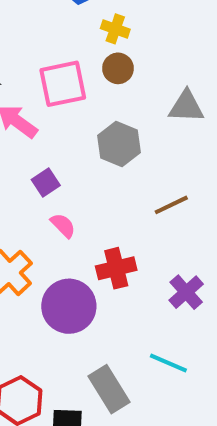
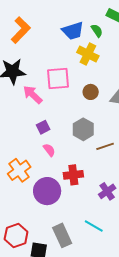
yellow cross: (115, 29) -> (88, 54), size x1.5
brown circle: (118, 68) -> (91, 92), moved
gray hexagon: (119, 144) -> (83, 129), moved

